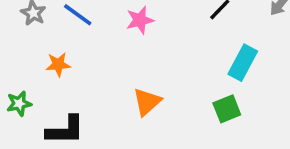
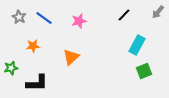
orange triangle: (147, 102) -> (71, 57), moved
green square: (227, 109) -> (144, 71), moved

